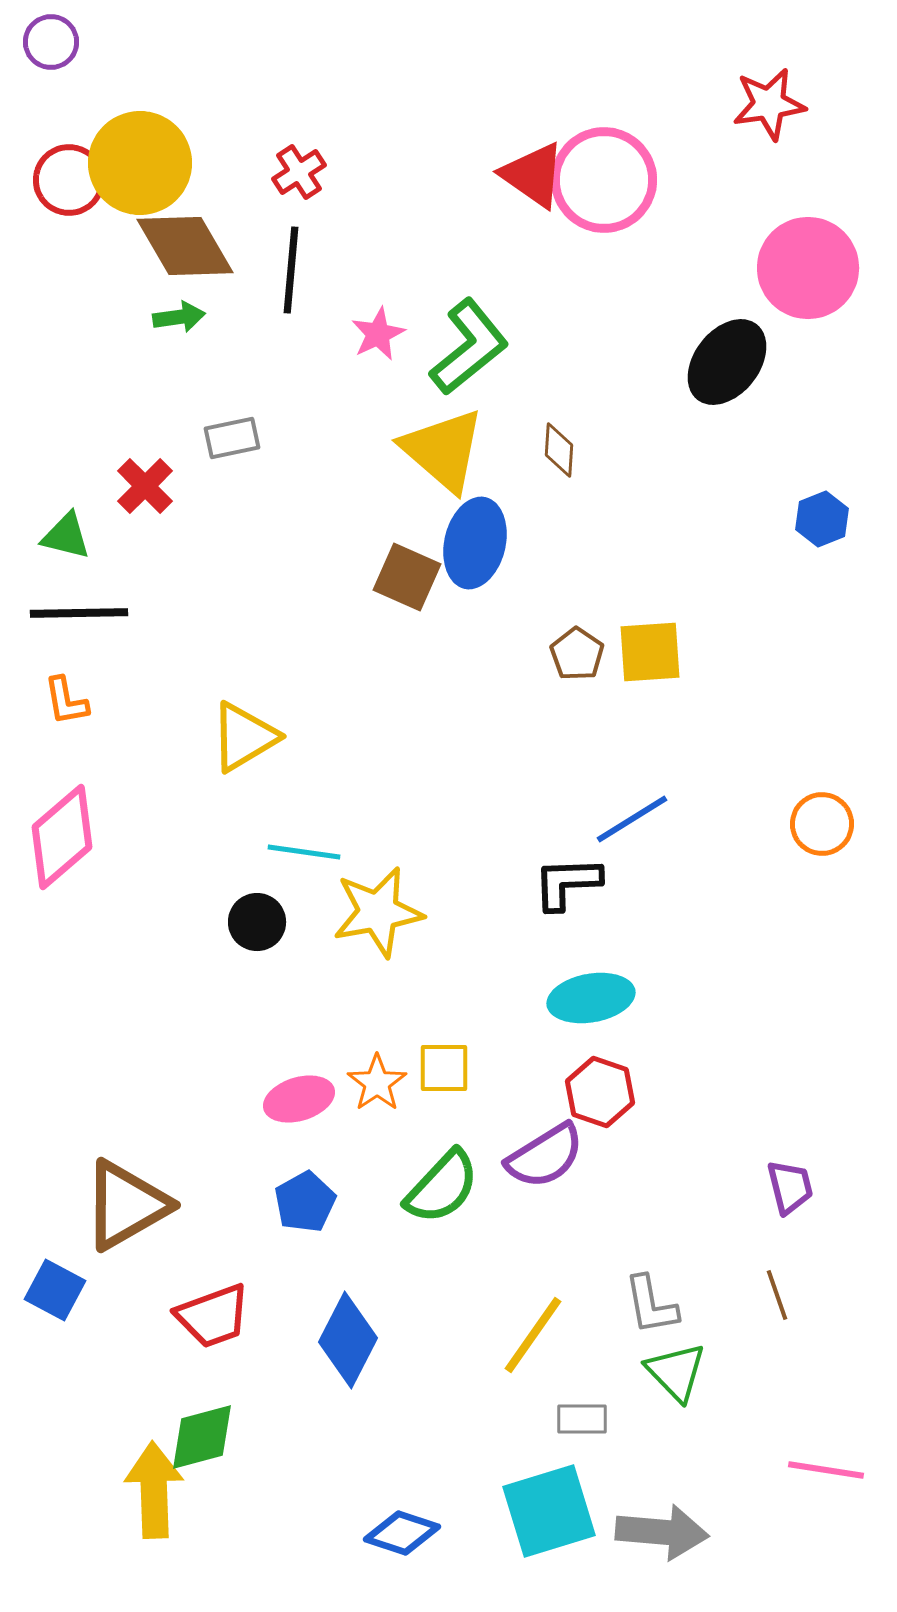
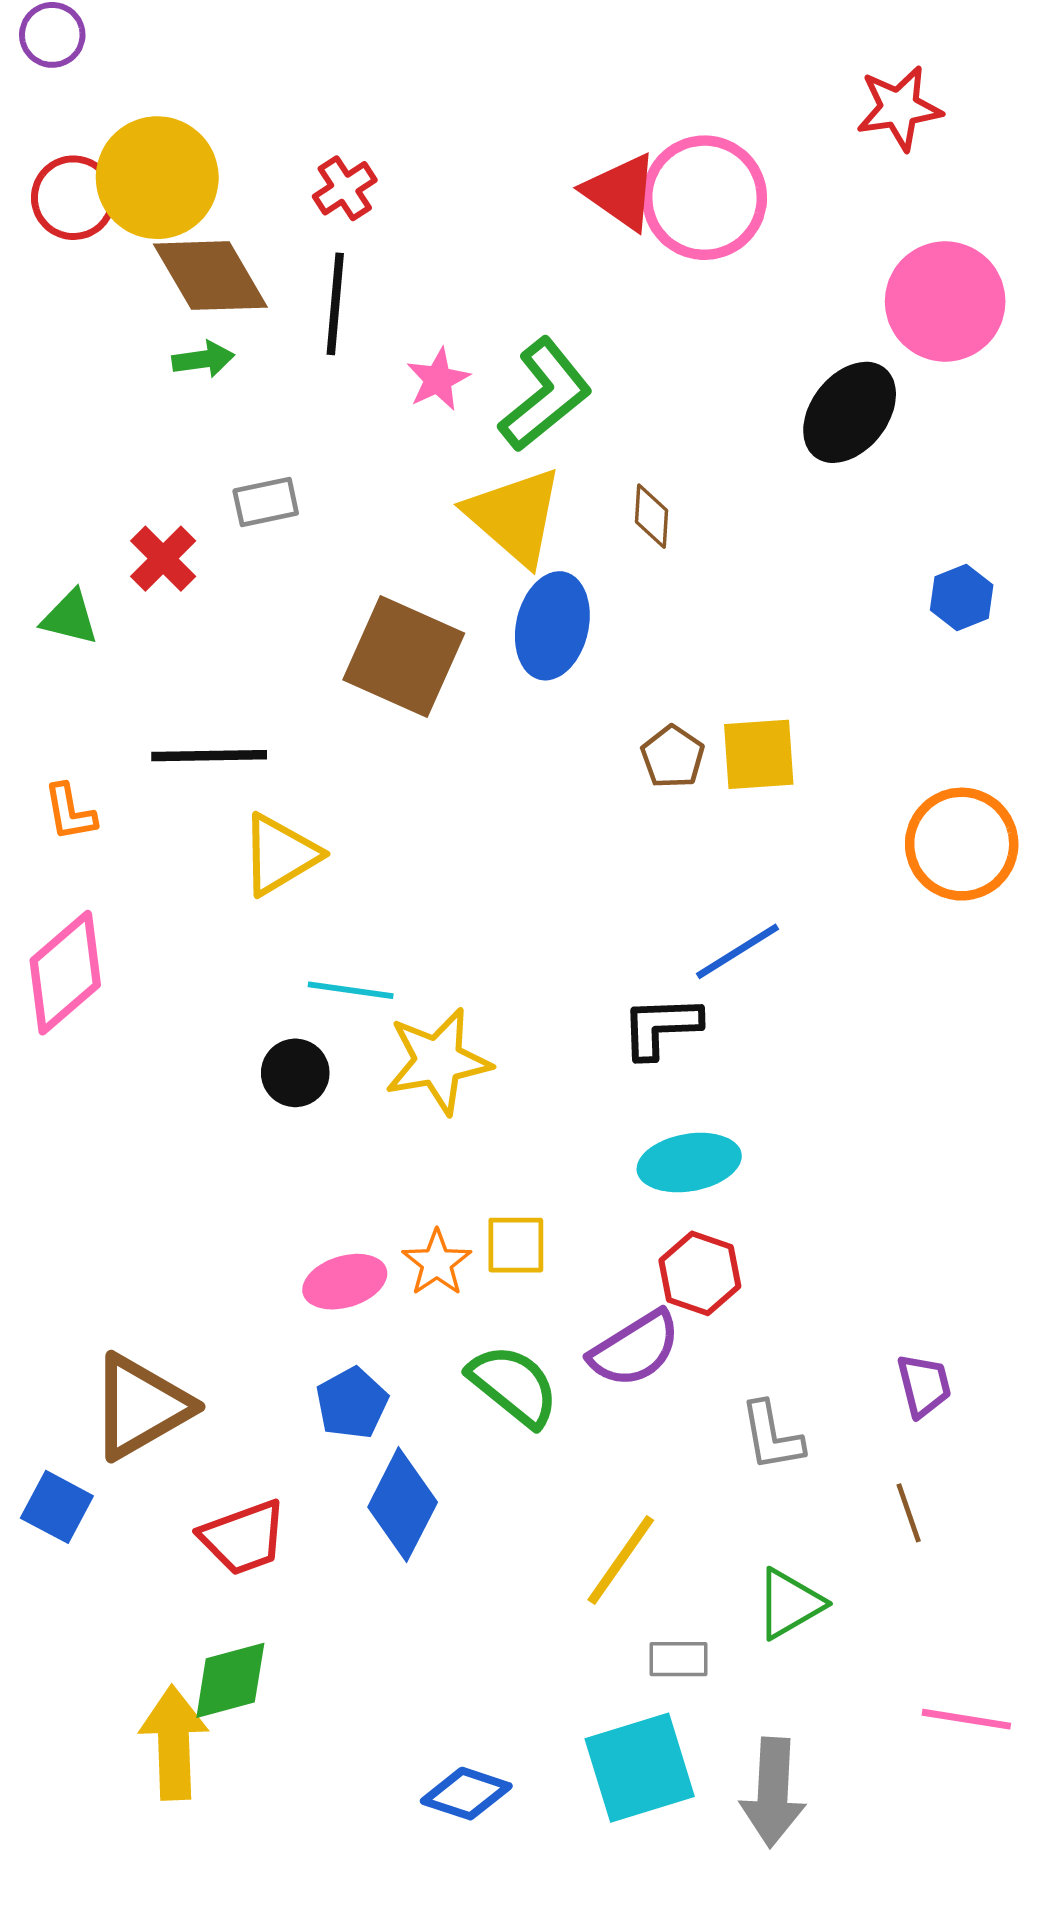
brown square: (407, 577) -> (404, 657), moved, size x1.5
black line: (79, 613) -> (209, 756), moved
orange circle: (822, 824) -> (962, 844), moved, size x1.5
green semicircle: (442, 1187) -> (513, 1385), turned -94
gray L-shape: (651, 1305) -> (772, 1436), moved
blue diamond: (348, 1340) -> (403, 1505), moved
green triangle: (676, 1372) -> (789, 1604), turned 44
gray arrow: (662, 1532) -> (773, 1792), turned 88

